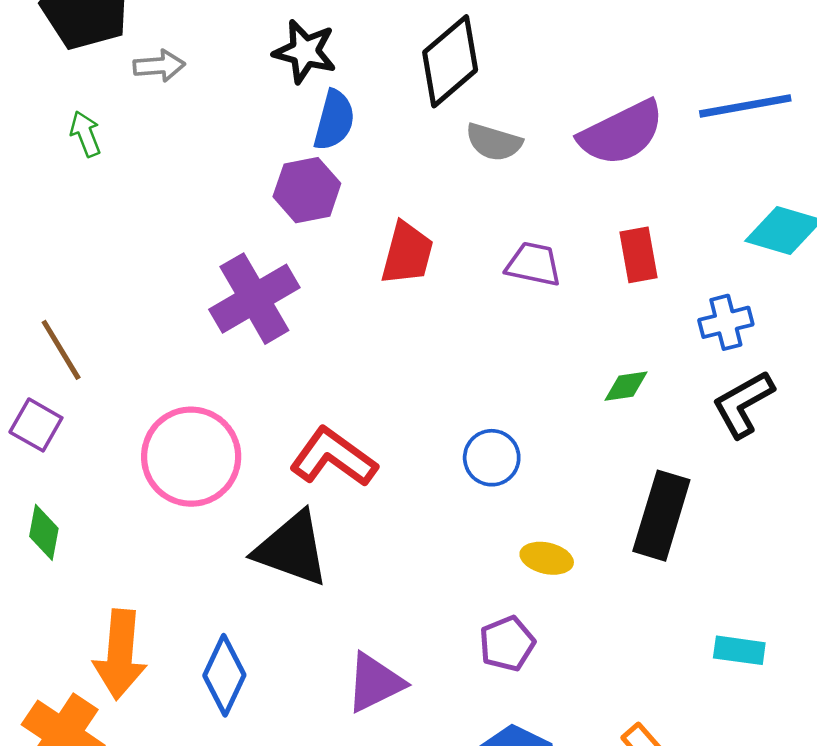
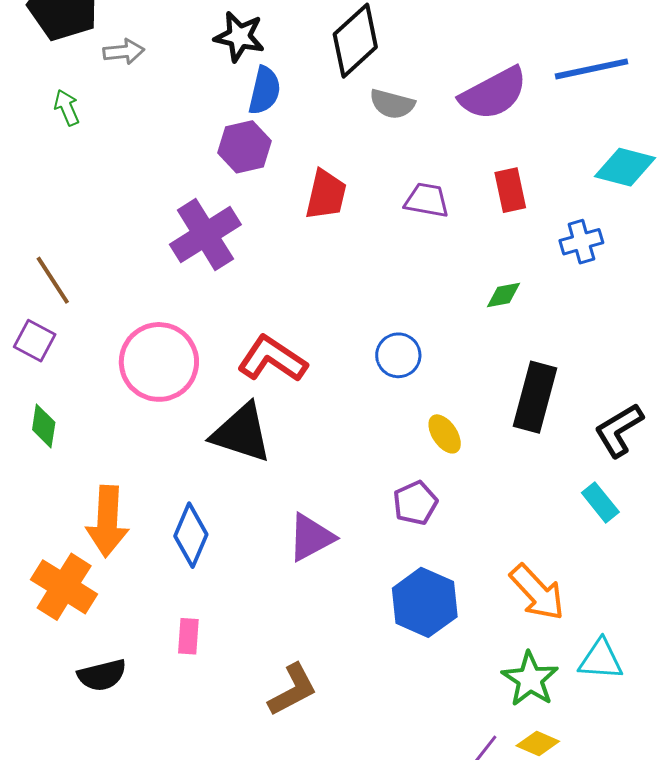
black L-shape: (743, 404) -> (619, 430), moved
yellow ellipse: (547, 558) -> (445, 434), turned 45
cyan rectangle: (739, 650) -> (600, 502), turned 45

